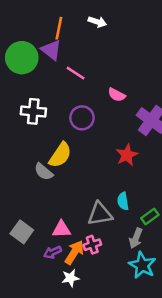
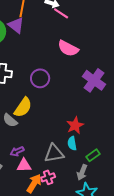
pink line: (76, 73) -> (61, 13), moved
pink semicircle: (117, 95) -> (68, 48), moved, size x1.5
red star: (127, 155) -> (75, 125), moved
purple arrow: (53, 252) -> (17, 151), moved

